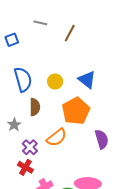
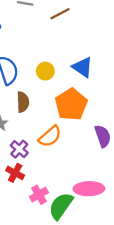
brown line: (70, 33) -> (60, 14), turned 36

